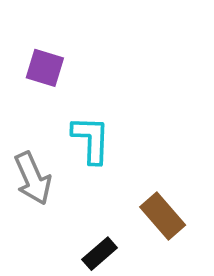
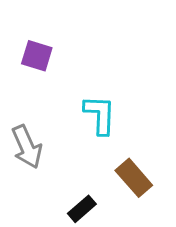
cyan L-shape: (91, 140) -> (100, 115), moved

